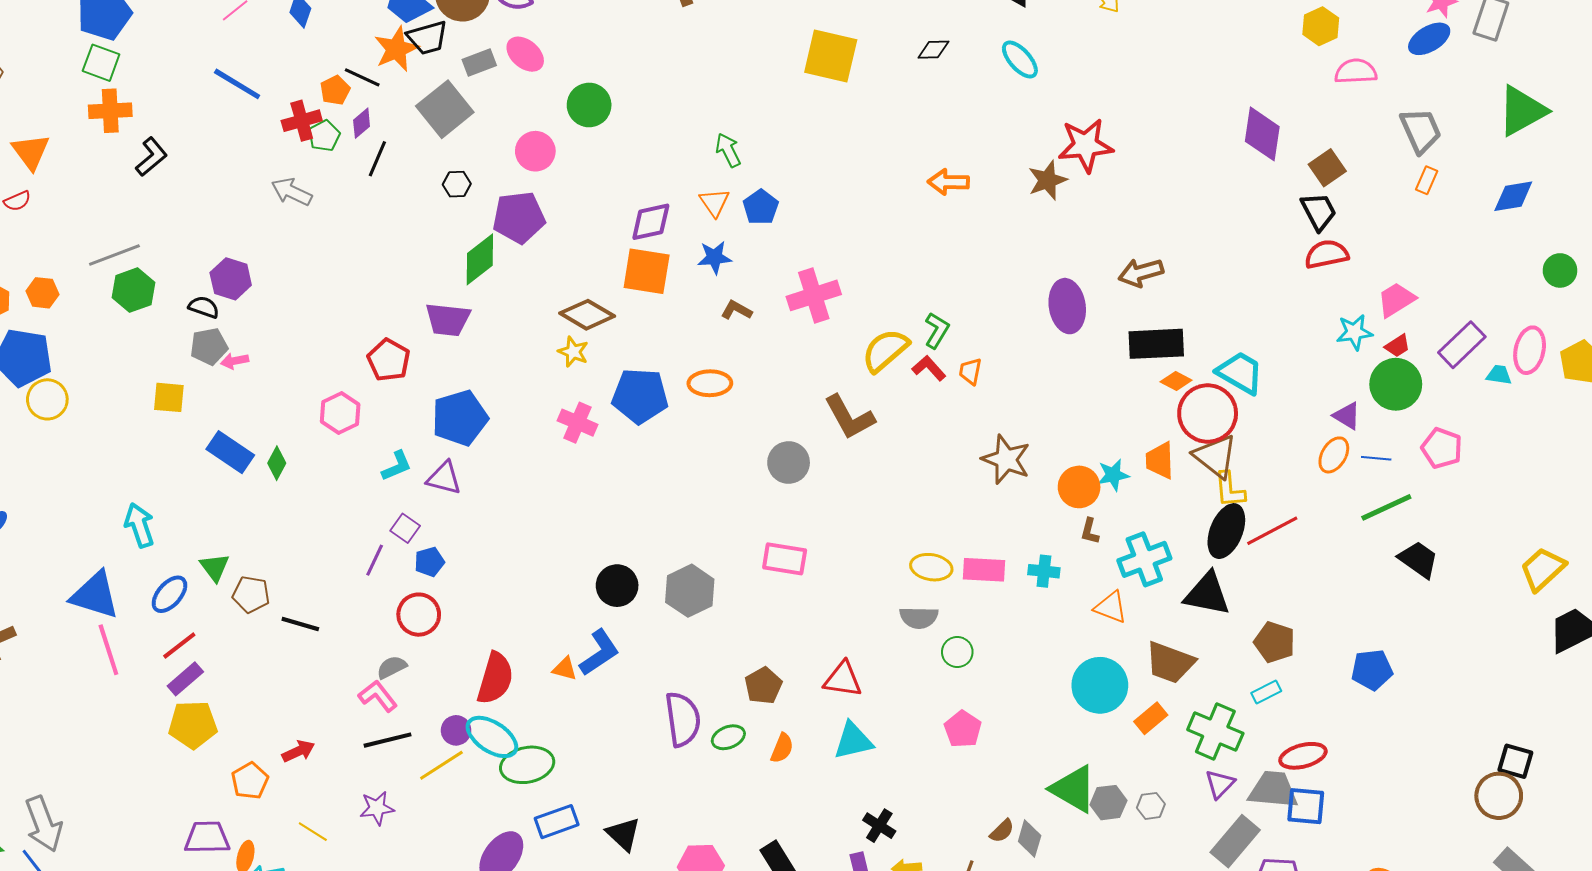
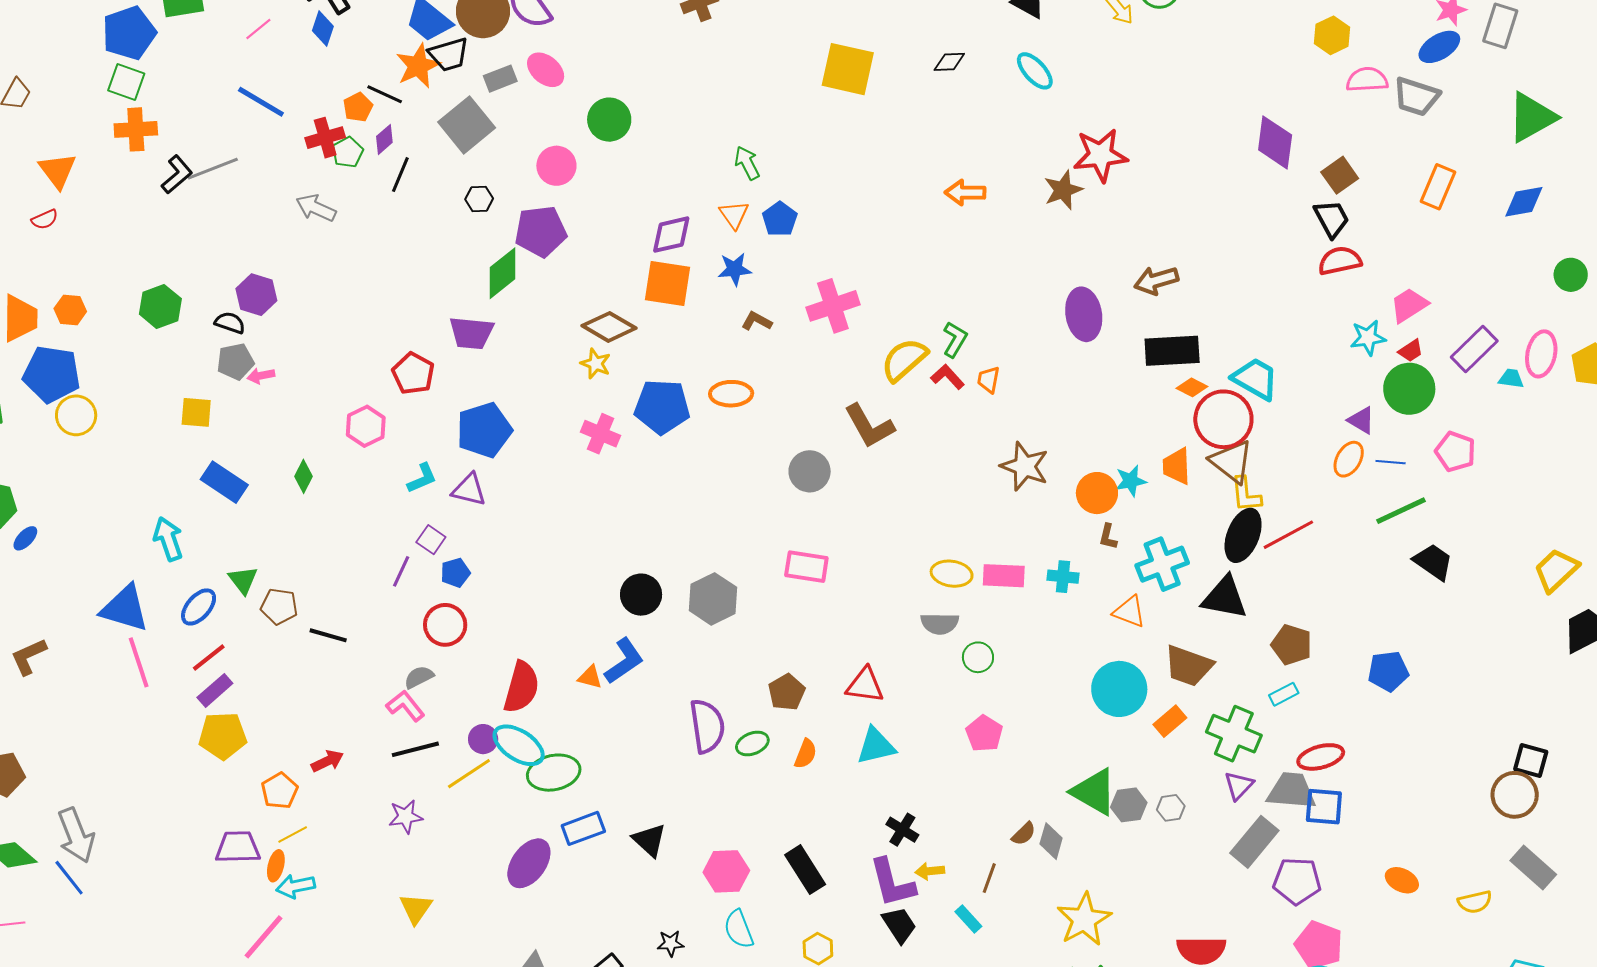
gray trapezoid: (1421, 131) -> (1416, 97), moved, turned 132
orange rectangle: (1427, 180) -> (1438, 187), size x1.6
gray line: (114, 255) -> (213, 169), moved
blue rectangle: (230, 452) -> (224, 482), moved
yellow line: (313, 832) -> (293, 835), moved, turned -60

